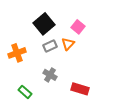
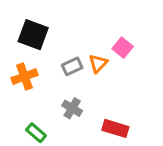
black square: (44, 24) -> (33, 35), moved, turned -30
pink square: (78, 27) -> (123, 48), moved

